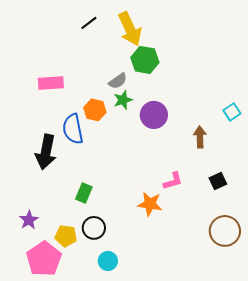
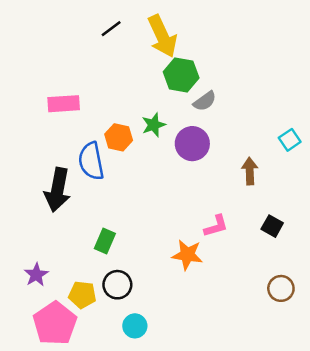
gray semicircle: (118, 81) -> (205, 101), moved
black square: (218, 181) -> (272, 226), turned -36
brown circle: (225, 231) -> (281, 288), size x0.7

